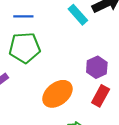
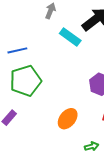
orange ellipse: (57, 94) -> (68, 119), size x0.7

